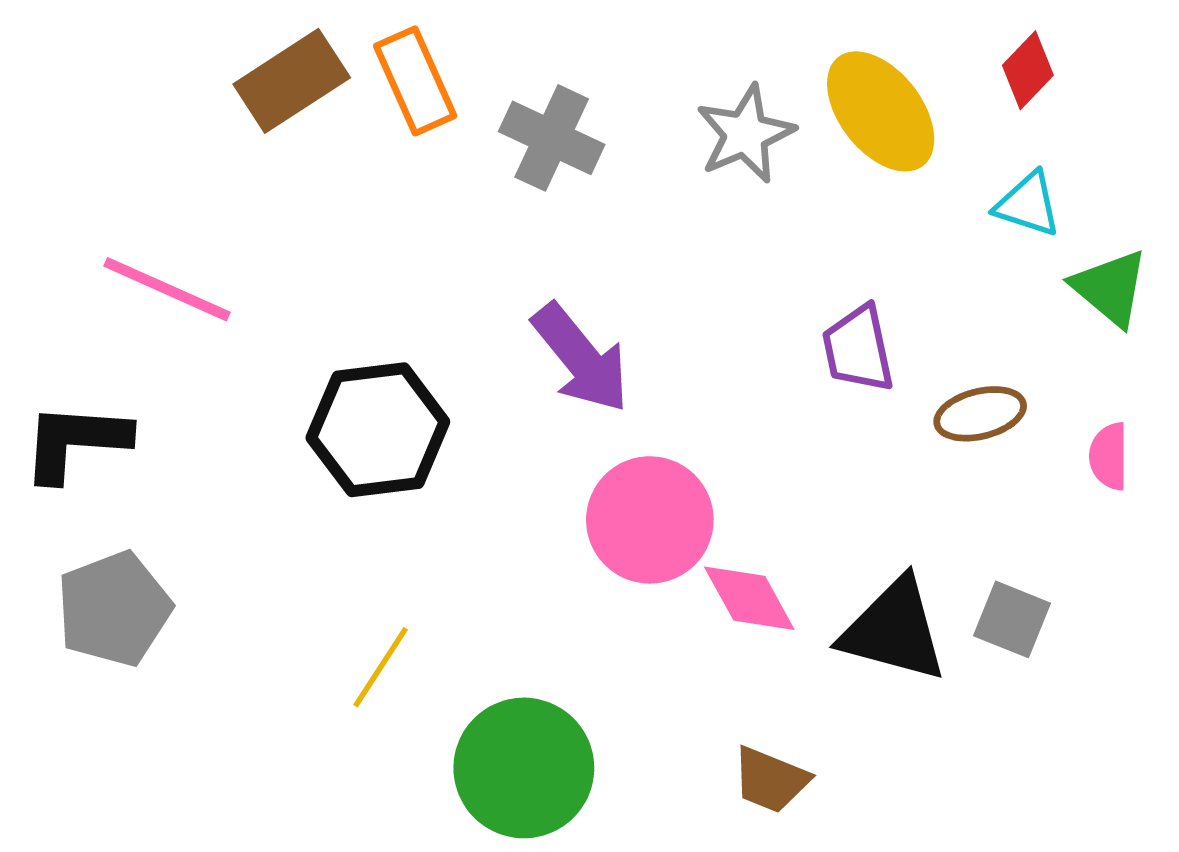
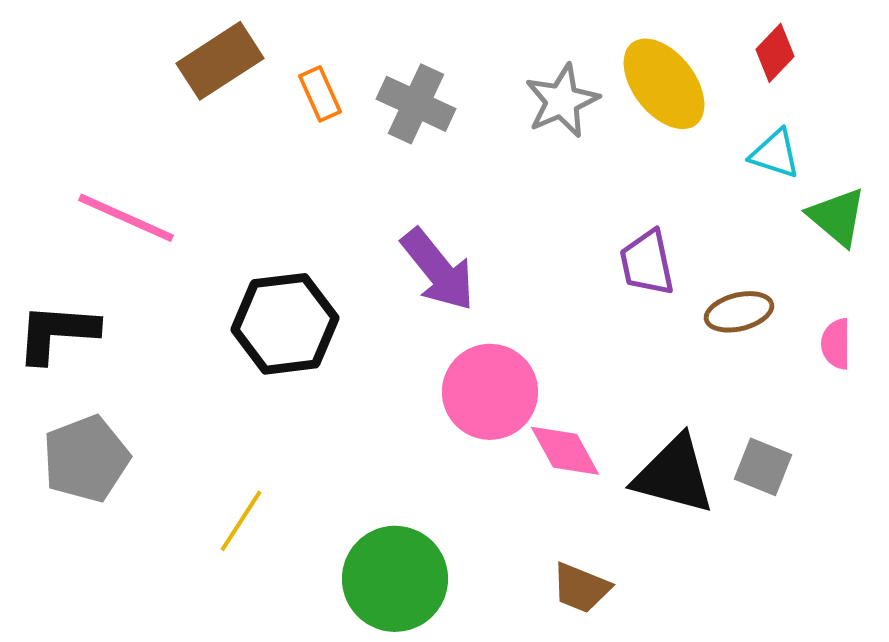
orange rectangle: (415, 81) -> (320, 94), moved, size x0.7
yellow line: (381, 667) -> (241, 521), moved

